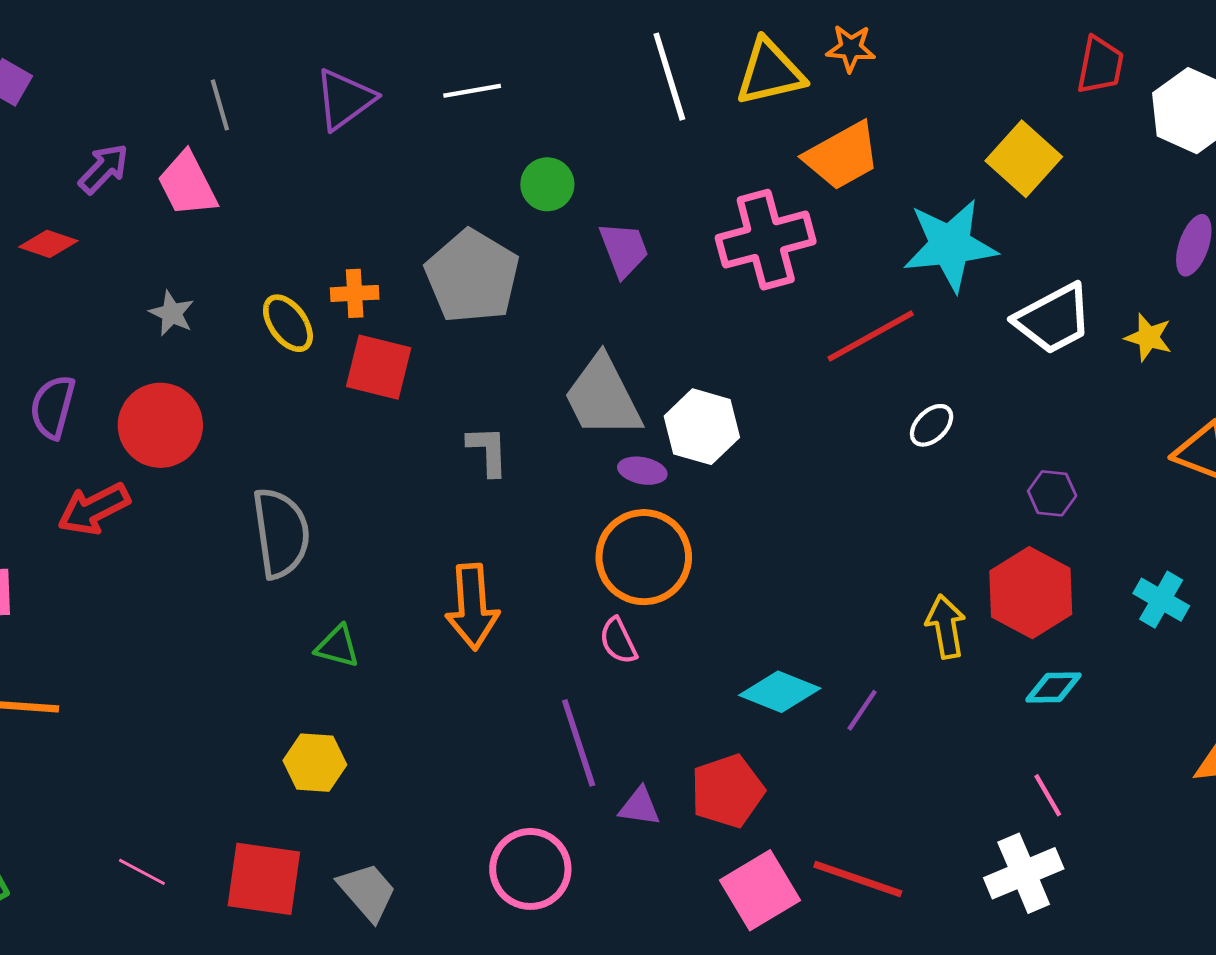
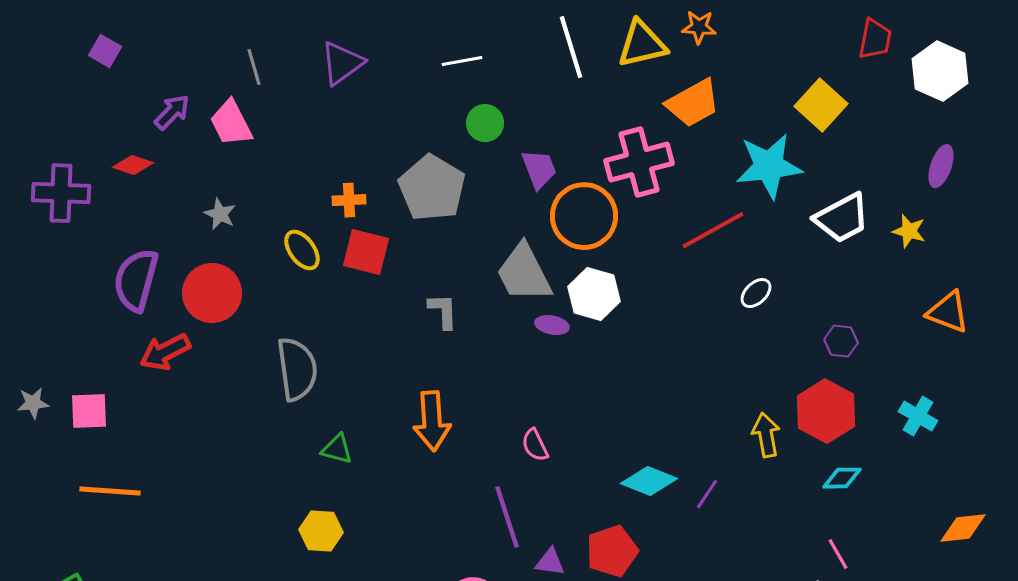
white line: (472, 91) -> (462, 61), moved
yellow ellipse: (288, 323) -> (302, 250), moved
purple semicircle: (53, 407) -> (136, 280), size x1.4
orange circle: (644, 557) -> (584, 216), moved

